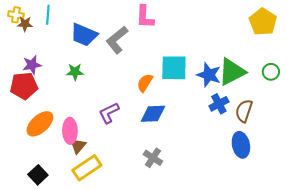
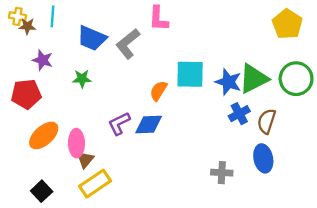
purple star: (32, 65) -> (43, 60), moved, turned 30
green circle: (271, 72) -> (296, 79), size x1.8
blue diamond: (153, 114) -> (149, 125), moved
gray cross: (153, 158) -> (222, 173), moved, turned -30

